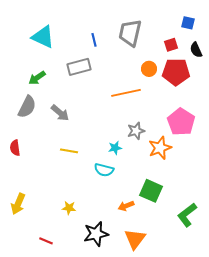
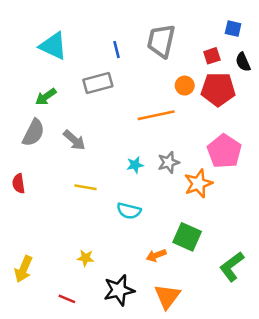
cyan star: (115, 148) -> (135, 165), moved
yellow arrow: (18, 204) -> (23, 269), moved
red line: (46, 241) -> (67, 299), moved

